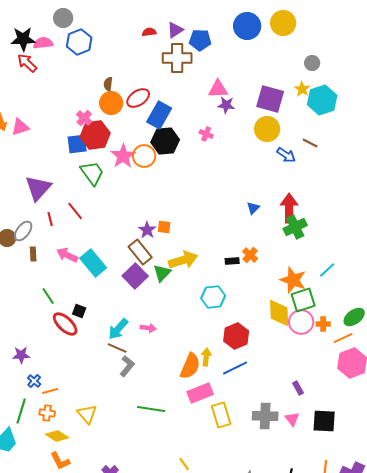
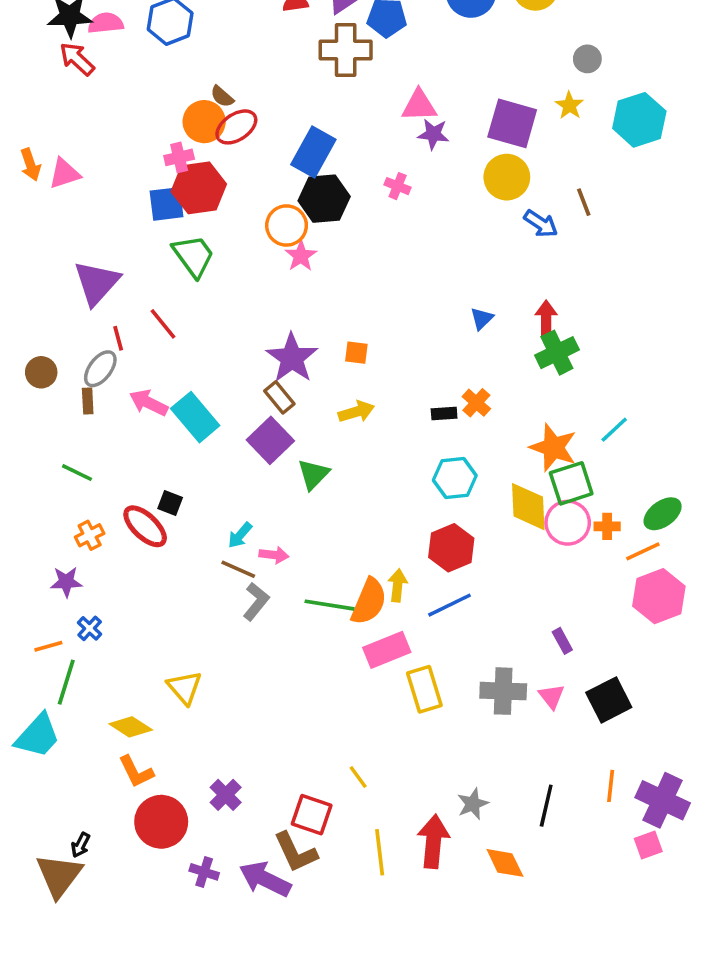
brown semicircle: (108, 84) -> (222, 97), turned -56
red ellipse: (138, 98) -> (236, 127), moved
cyan hexagon: (322, 100) -> (639, 120), moved
orange circle: (111, 103) -> (204, 122), moved
pink cross: (84, 118) -> (179, 157), turned 35
brown line: (310, 143) -> (584, 202), turned 42
pink star: (123, 156) -> (301, 256), moved, size x0.7
red arrow: (289, 208) -> (546, 319), size x0.7
orange square: (164, 227) -> (356, 353), moved
purple star: (147, 230) -> (292, 358), size x1.6
gray ellipse: (23, 231) -> (100, 369), moved
brown rectangle: (140, 252) -> (279, 397), size x0.7
yellow arrow: (183, 260) -> (356, 412), size x0.7
green triangle: (162, 273) -> (313, 474), moved
green line: (48, 296) -> (77, 473), moved, turned -30
cyan hexagon: (213, 297) -> (455, 478), moved
pink arrow: (148, 328) -> (274, 555), moved
cyan arrow: (118, 329) -> (240, 535), size x0.7
orange line: (50, 391) -> (48, 646), moved
green line: (151, 409) -> (329, 605), moved
orange cross: (47, 413) -> (90, 535), moved, turned -35
black square: (324, 421) -> (609, 700), turned -30

